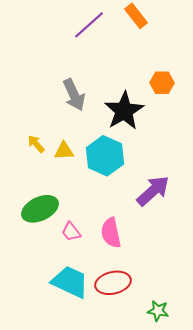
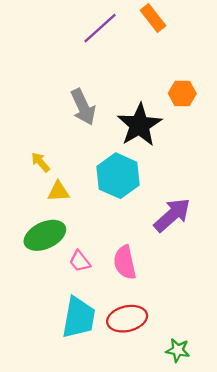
yellow triangle: (64, 151) -> (58, 191), moved
cyan trapezoid: (70, 282) -> (79, 318), turned 75

